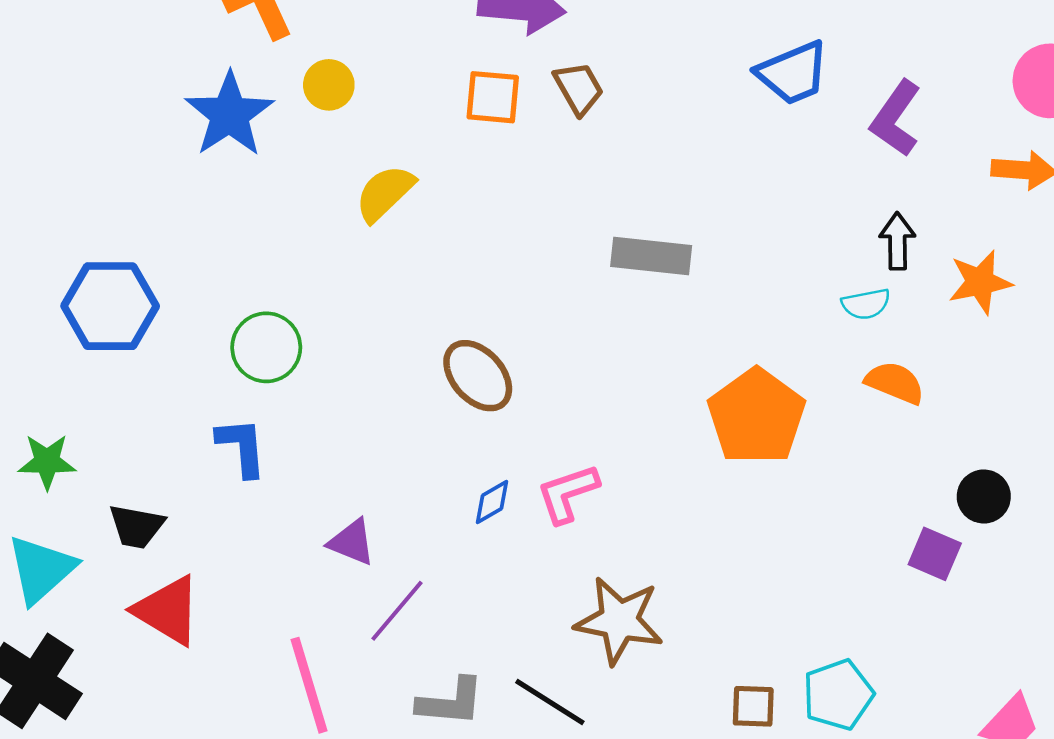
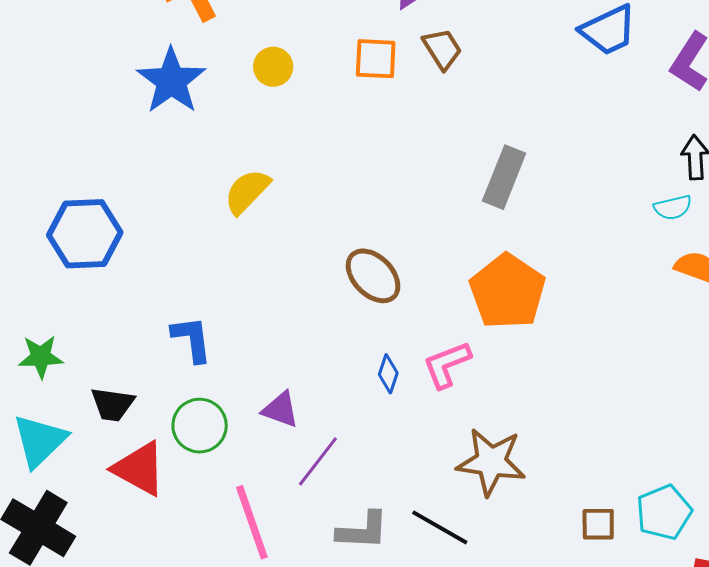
yellow circle: (329, 85) -> (273, 67), moved
yellow semicircle: (385, 193) -> (247, 192), moved
gray rectangle: (651, 256) -> (504, 177), turned -72
green circle: (266, 347) -> (200, 426), moved
orange pentagon: (756, 416) -> (507, 291), moved
blue diamond: (492, 502) -> (388, 374), turned -39

